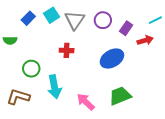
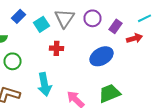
cyan square: (51, 15) -> (42, 24), moved
green circle: (31, 69) -> (12, 61), moved

